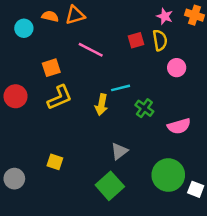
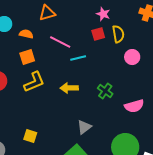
orange semicircle: (50, 16) -> (26, 34), moved
pink star: (165, 16) -> (103, 14), moved
cyan line: (121, 88) -> (78, 58), moved
yellow arrow: (101, 105) -> (69, 88), turned 78

